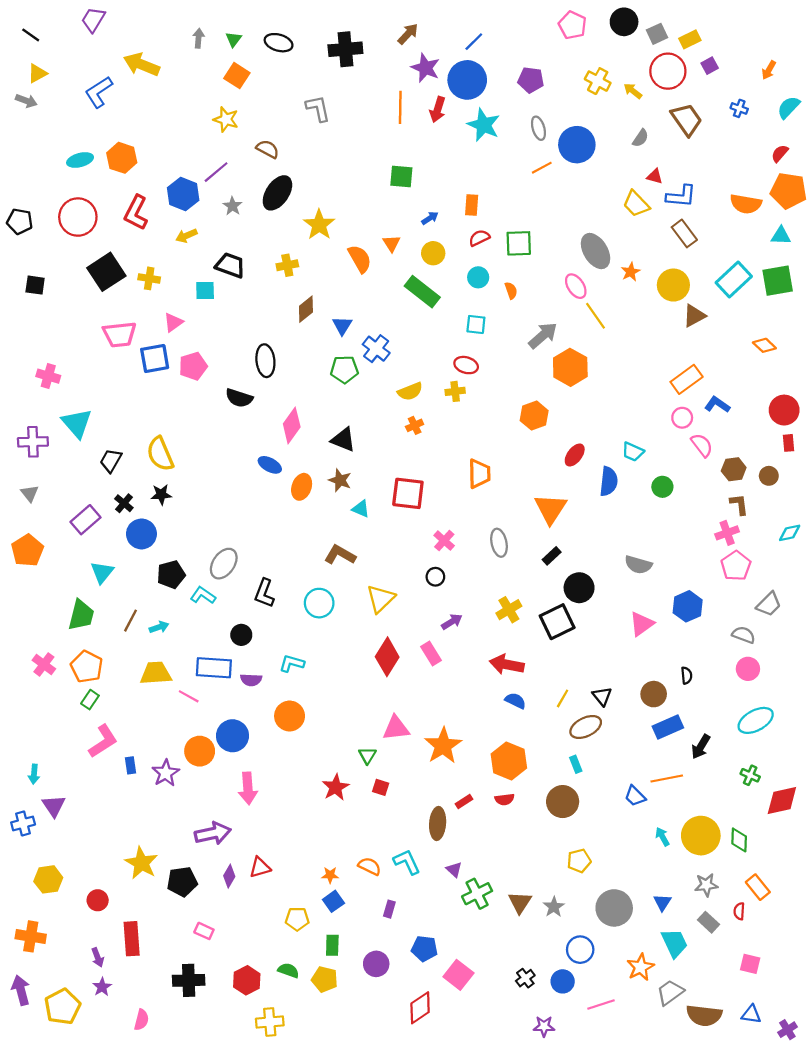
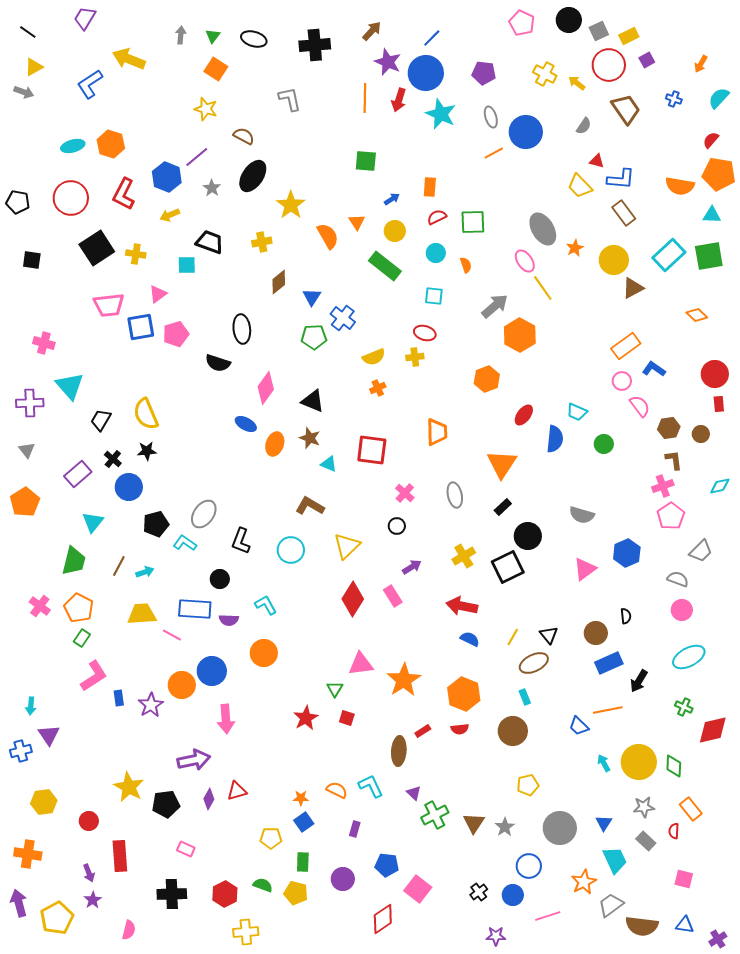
cyan L-shape: (292, 663) -> (266, 605), turned 45

